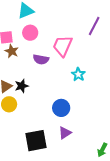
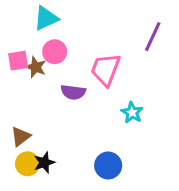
brown star: (12, 51) -> (36, 67), moved
black star: (22, 86) -> (44, 163), moved

